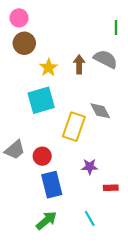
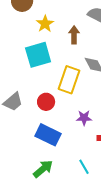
brown arrow: (79, 64) -> (74, 35), moved
red circle: (42, 156) -> (46, 102), moved
blue rectangle: (52, 185) -> (48, 135), turned -50

